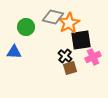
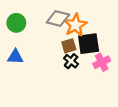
green circle: (26, 27) -> (16, 23), moved
brown square: (70, 68) -> (69, 46), moved

